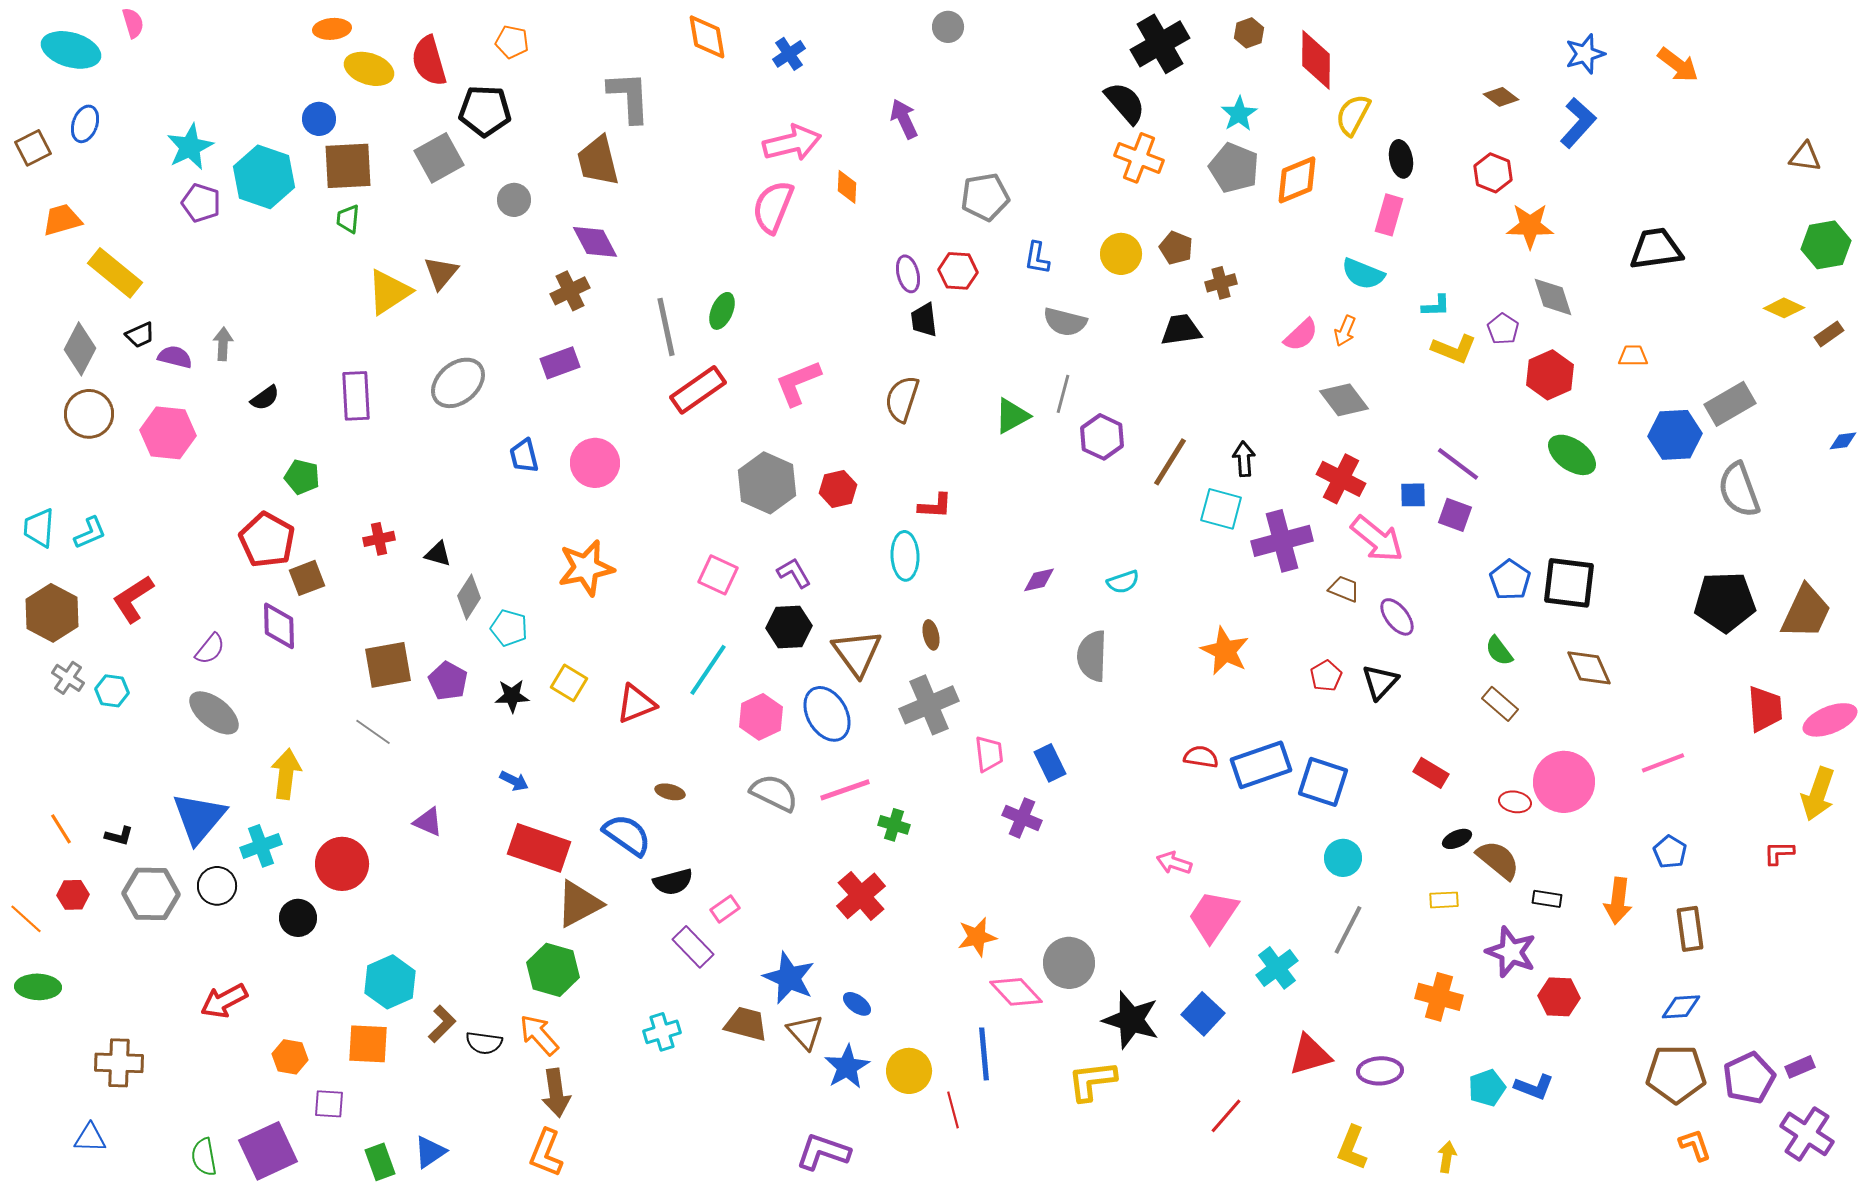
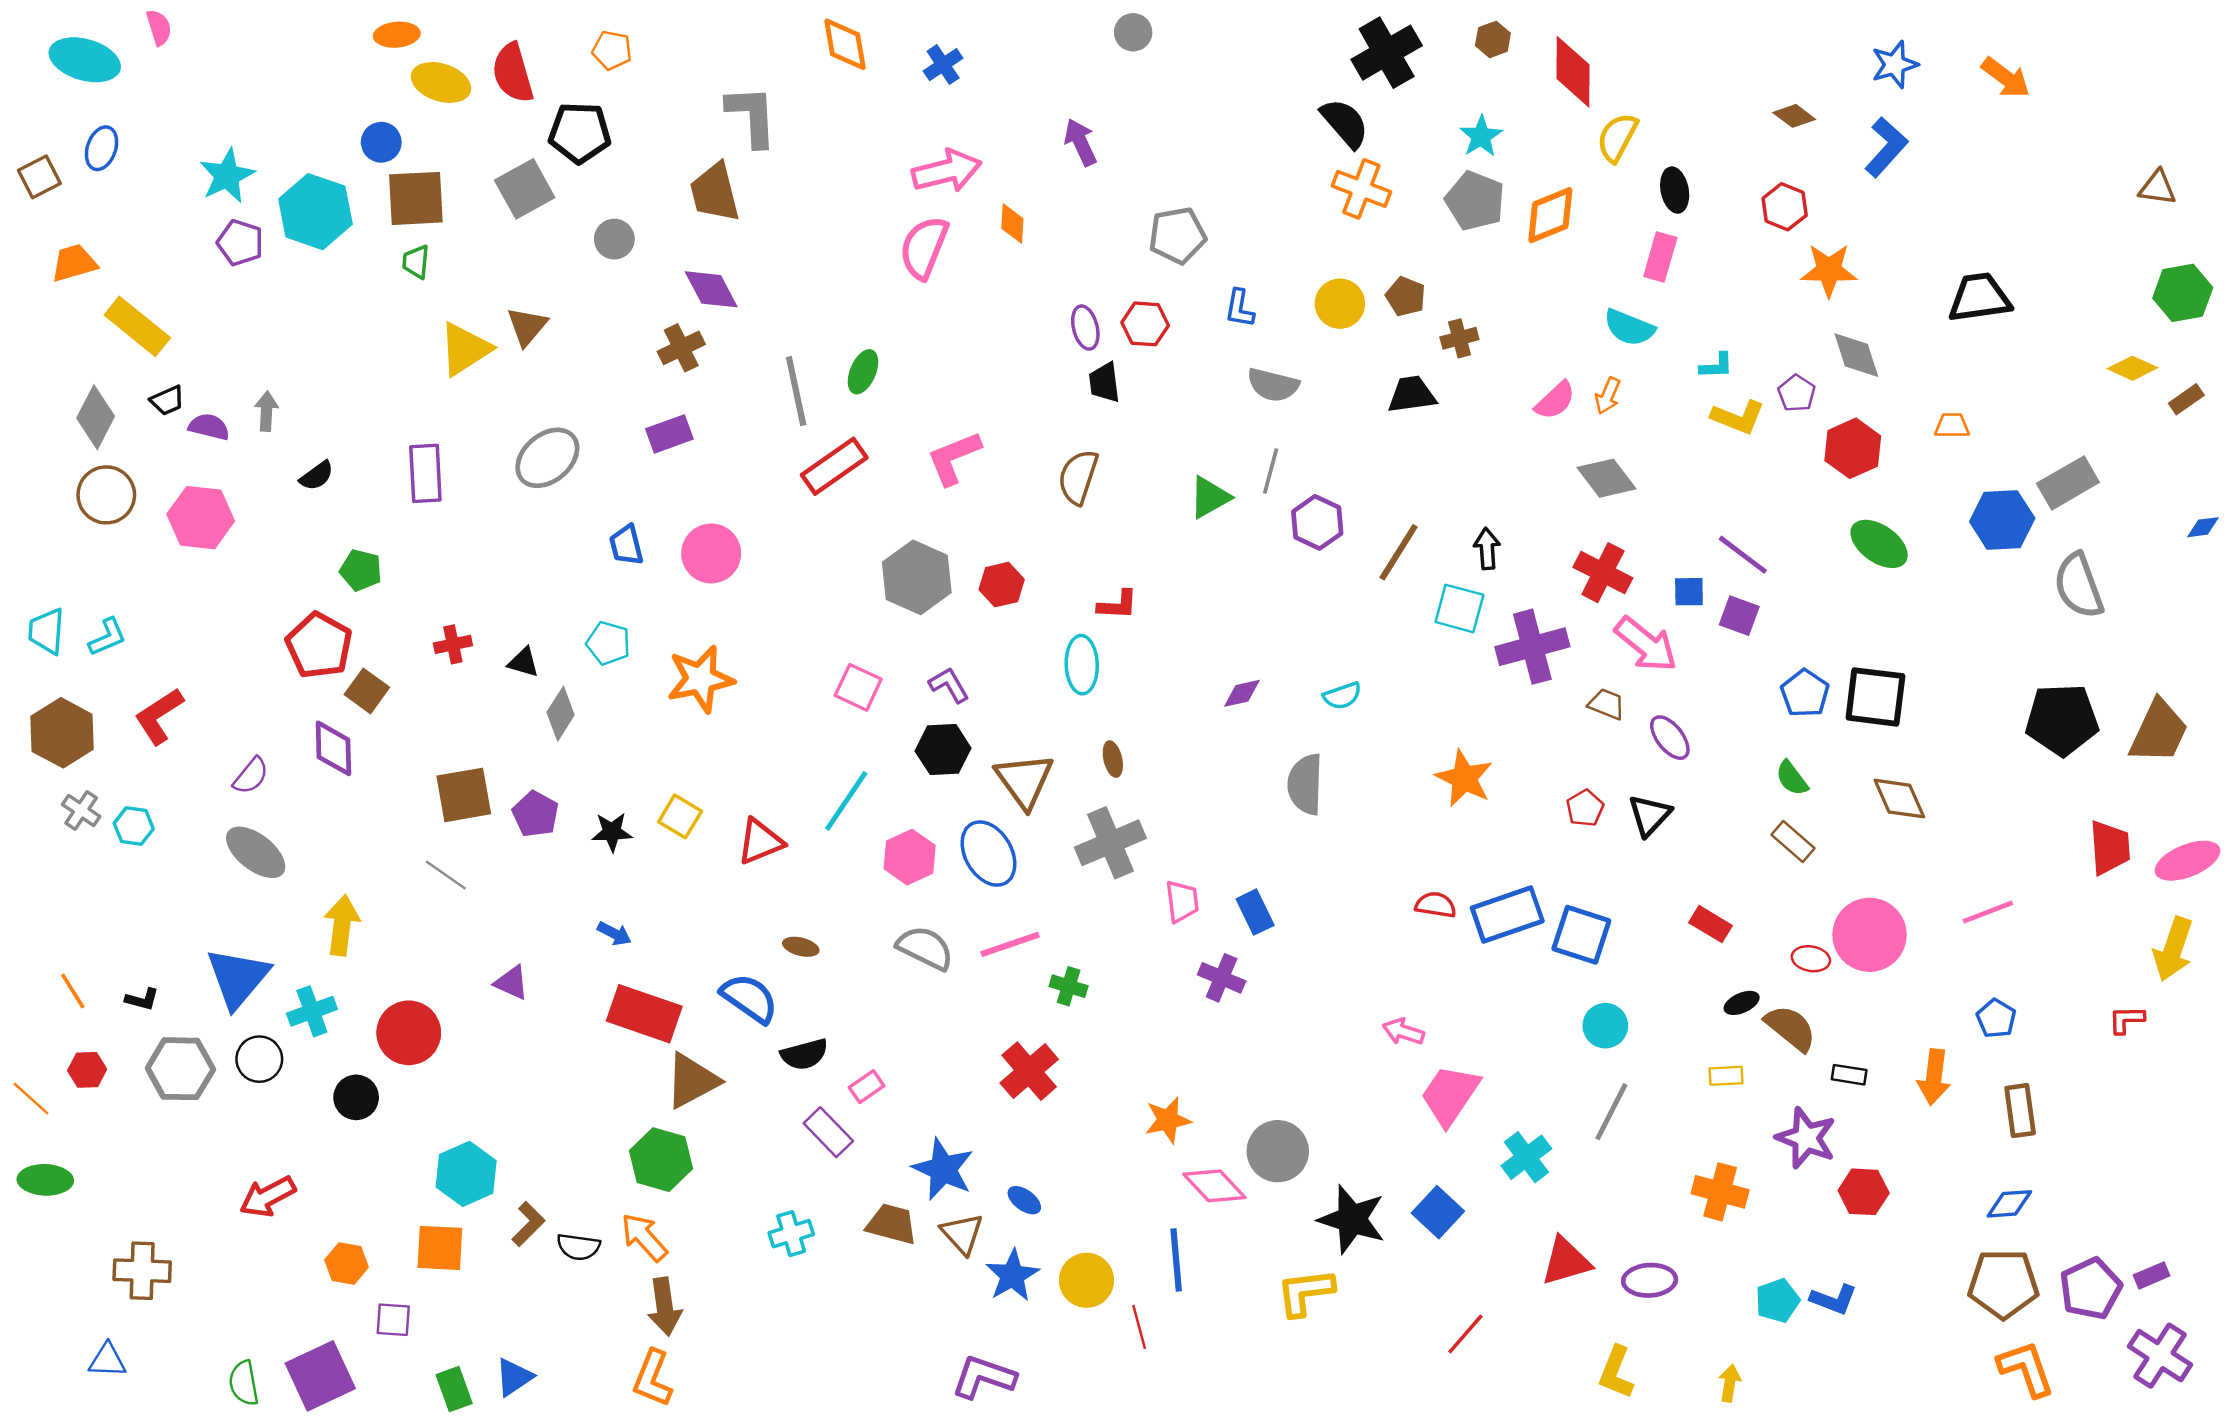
brown square: (307, 578) -> (367, 691), turned -33
cyan pentagon: (509, 628) -> (608, 643), moved
orange L-shape: (1695, 1145) -> (2026, 1369), size x1.5

